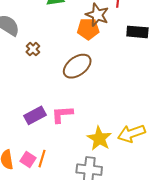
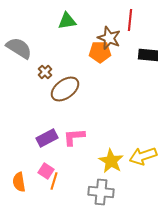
brown ellipse: (77, 66) -> (65, 89), moved
pink square: (28, 160) -> (46, 171), moved

